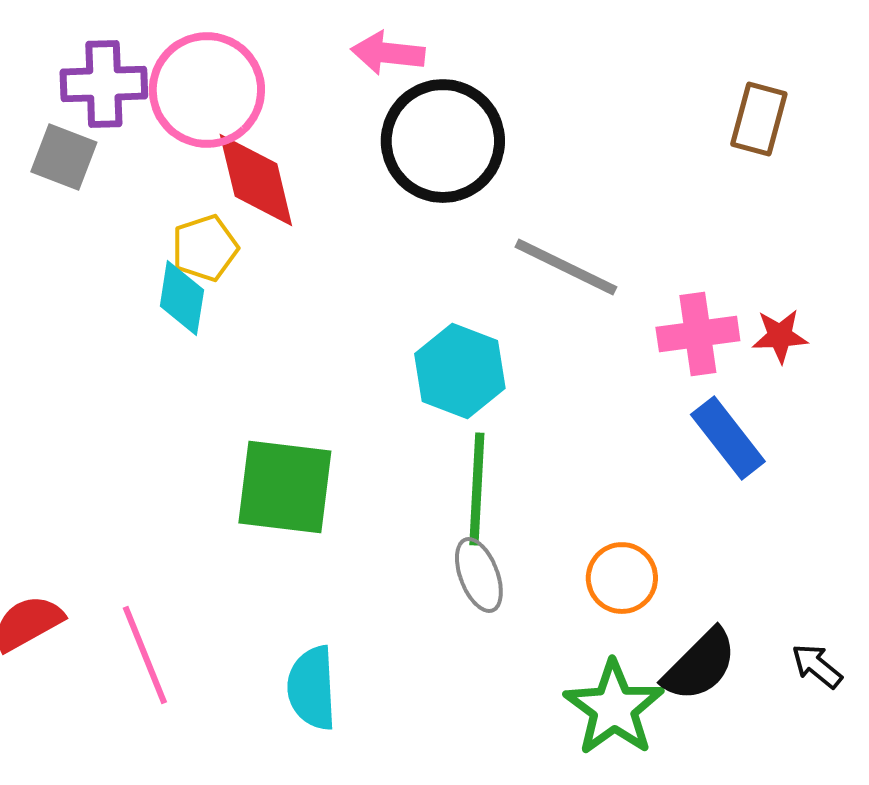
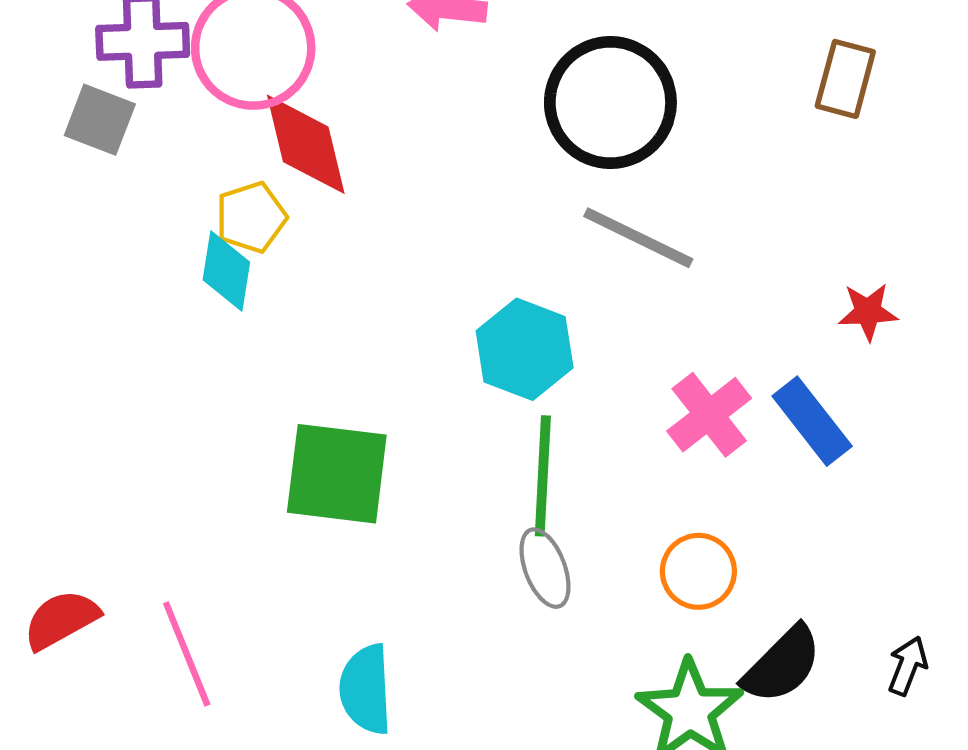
black circle: (443, 141) -> (610, 103), moved
pink cross: (698, 334) -> (709, 415), moved, turned -30
black arrow: (817, 666) -> (908, 666), turned 72

